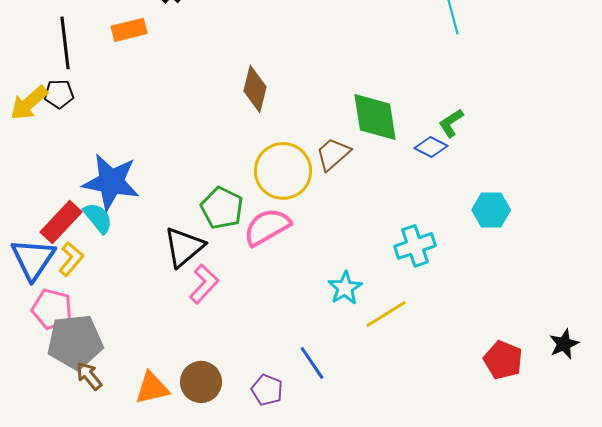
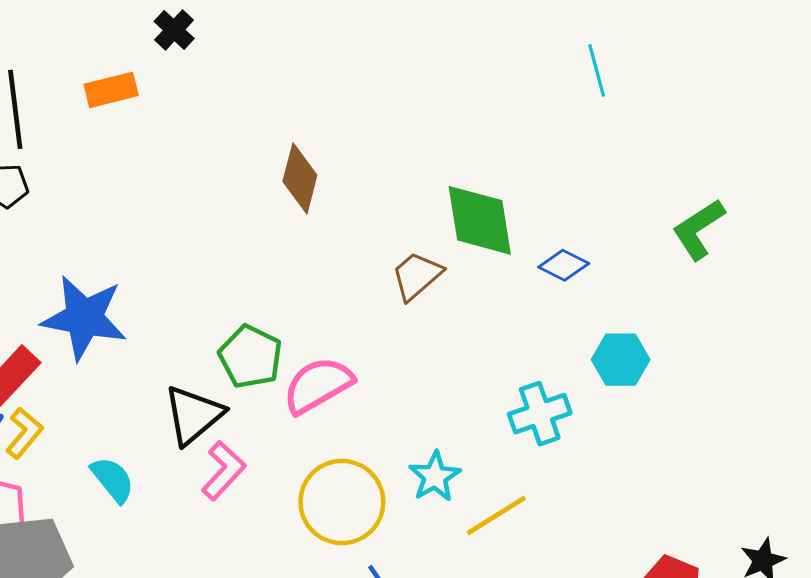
green L-shape: (451, 123) -> (699, 229), moved, size x1.4
yellow circle: (283, 171) -> (342, 502), moved
cyan hexagon: (491, 210) -> (621, 360), moved
cyan semicircle: (98, 218) -> (113, 480), moved

